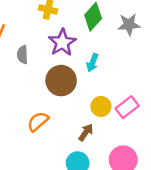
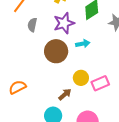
cyan arrow: (92, 63) -> (83, 44), turned -136
orange semicircle: (38, 122) -> (17, 87), moved

